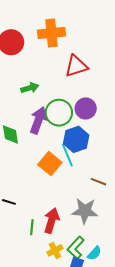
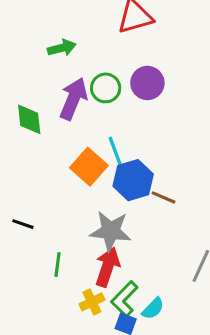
green circle: (59, 113) -> (106, 88), size x0.7
blue hexagon: (76, 139) -> (133, 180), moved
gray star: (85, 211) -> (111, 231), moved
red arrow: (52, 221) -> (107, 267), moved

